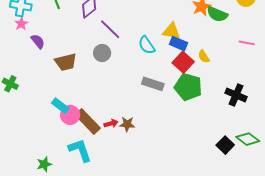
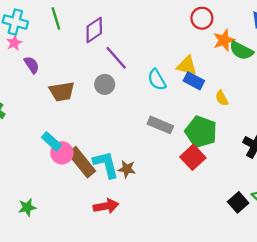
red square: (183, 62) -> (193, 157), moved
red arrow: (111, 124) -> (106, 206), moved, size x1.5
cyan L-shape: (80, 150) -> (106, 164), moved

